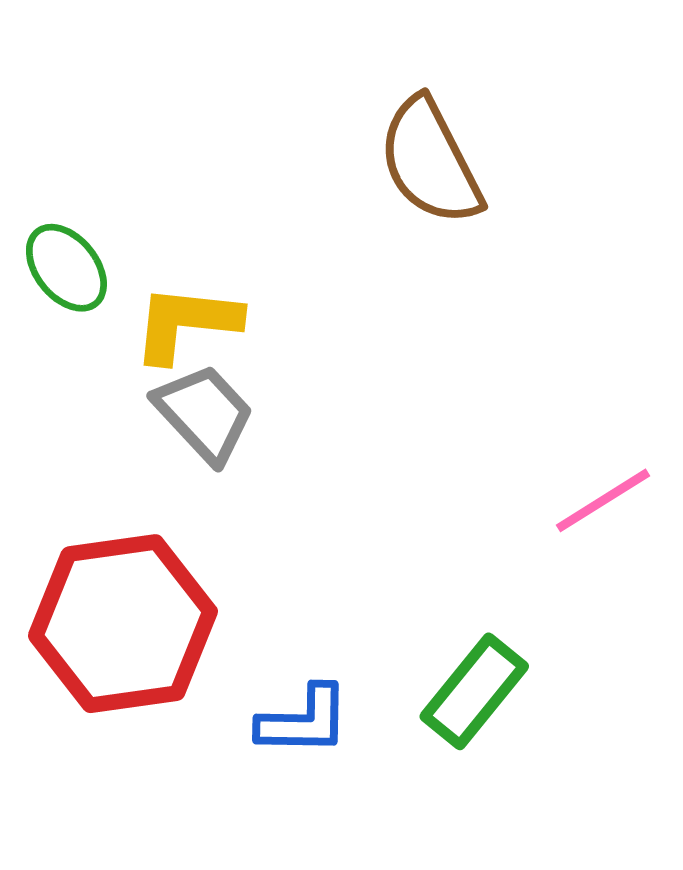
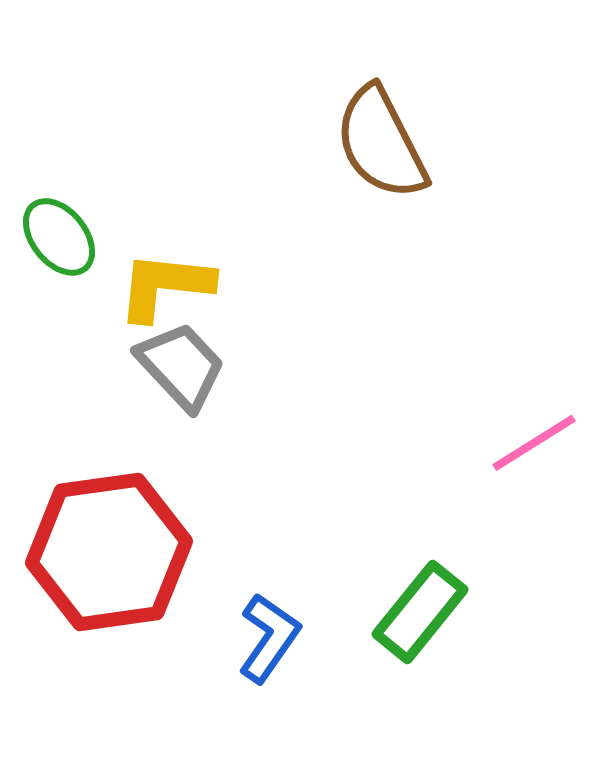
blue L-shape: (304, 721) -> (269, 638), turned -56

